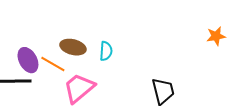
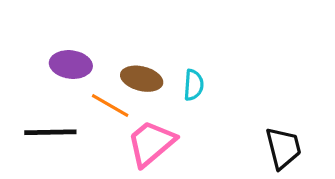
purple ellipse: (28, 60) -> (71, 65), moved, turned -55

